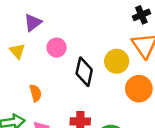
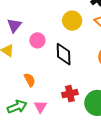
yellow circle: (117, 61) -> (72, 21), moved

